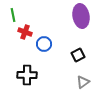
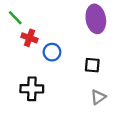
green line: (13, 15) -> (15, 18), turned -32
black square: (78, 55) -> (92, 65), turned 32

